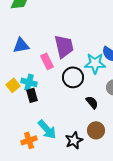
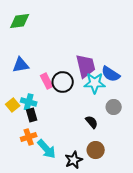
purple trapezoid: (64, 46) -> (86, 66), moved
black circle: (73, 77) -> (63, 82), moved
orange cross: (29, 140) -> (29, 137), moved

